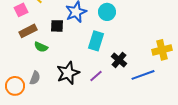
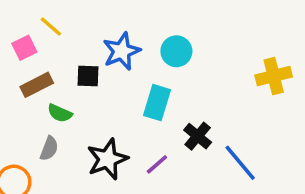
yellow cross: (162, 50) -> (274, 76), moved
blue line: (143, 75) -> (240, 163), turned 70
gray semicircle: (35, 78) -> (49, 148), moved

